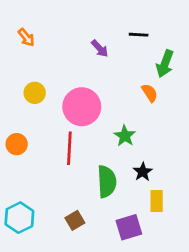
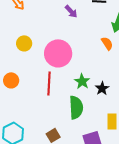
green star: (125, 136) -> (82, 81), moved
black star: (143, 172) -> (102, 88), moved

